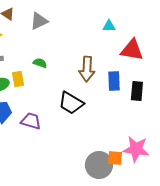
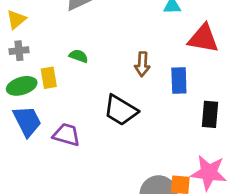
brown arrow: (87, 69) -> (142, 64), size x0.7
black rectangle: (137, 91) -> (210, 114), moved

